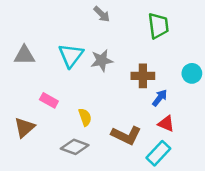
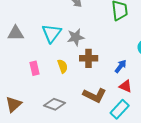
brown cross: (143, 76) -> (89, 58), moved
pink rectangle: (49, 100) -> (35, 68), turned 48
yellow semicircle: (85, 117) -> (63, 66), moved
brown triangle: (24, 127) -> (14, 104), moved

